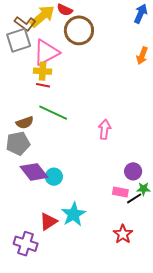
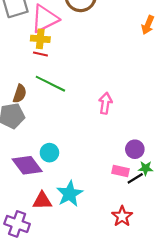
brown semicircle: (25, 123) -> (20, 94), turned -54
purple diamond: (34, 172) -> (27, 165), moved
red triangle: (48, 221) -> (42, 201), turned 30

